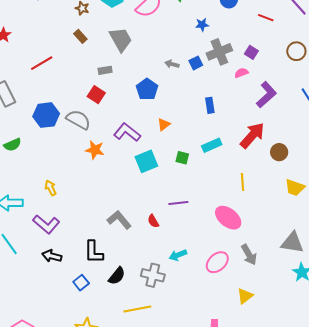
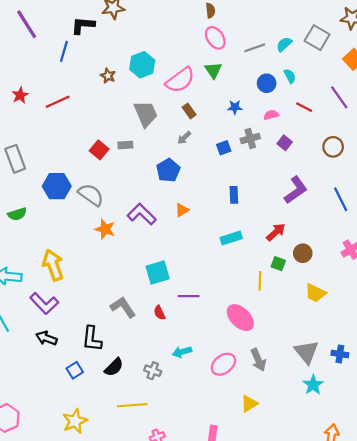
brown rectangle: (80, 36) -> (189, 111), moved
gray cross: (219, 52) -> (250, 139), size x0.7
red line: (42, 63) -> (58, 102), moved
gray arrow: (172, 64) -> (184, 138), moved, turned -64
pink semicircle: (241, 73) -> (271, 115), moved
red square: (96, 95) -> (99, 150), moved
red arrow: (252, 135) -> (276, 232), size x0.7
green square: (182, 158) -> (278, 264), moved
cyan square: (146, 161) -> (158, 272), moved
yellow arrow: (51, 188) -> (53, 265), size x1.8
gray triangle: (292, 243) -> (306, 352), turned 35
gray cross: (153, 275) -> (153, 371), size x0.7

